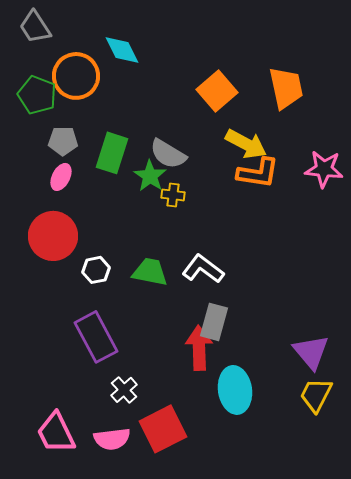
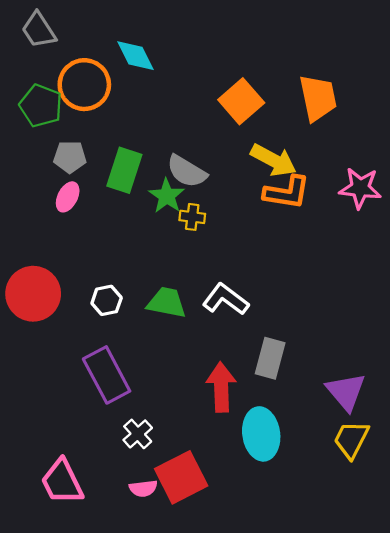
red circle: (53, 236) -> (33, 294), moved
gray rectangle: (214, 322) -> (270, 358), moved
pink semicircle: (112, 439) -> (143, 488), moved, size x0.7

